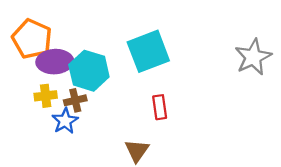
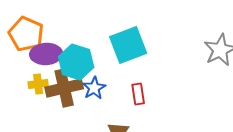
brown cross: (75, 100) -> (64, 88), size x1.8
blue star: (65, 121) -> (94, 88), moved

